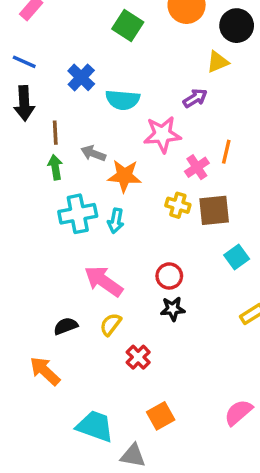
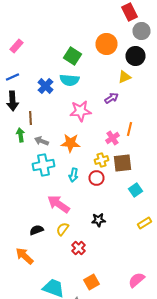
blue line: (24, 62) -> (12, 77), turned -48
cyan semicircle: (123, 100) -> (70, 80), moved
pink star: (162, 134) -> (80, 111), moved
gray arrow: (93, 153) -> (42, 141), moved
green arrow: (55, 167) -> (20, 135), moved
yellow cross: (178, 205) -> (102, 160), turned -32
cyan arrow: (116, 221) -> (74, 175), moved
red circle: (169, 276) -> (96, 178), moved

